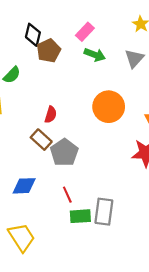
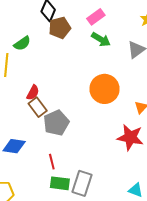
red semicircle: (51, 115) -> (33, 93), moved

